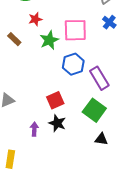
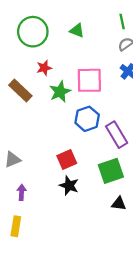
brown rectangle: (14, 39) -> (20, 91), size x1.5
green square: (94, 110) -> (111, 171), turned 35
purple arrow: (34, 129) -> (21, 192), moved

